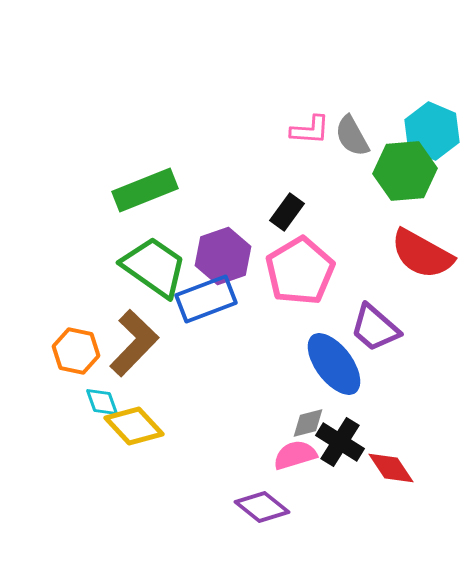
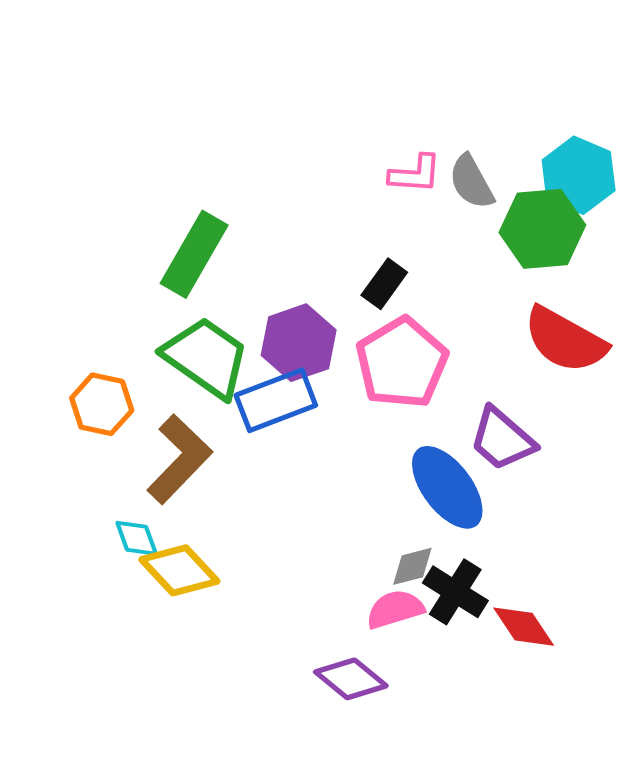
green rectangle: (145, 190) -> (194, 254), turned -38
orange hexagon: (76, 351) -> (102, 404), moved

